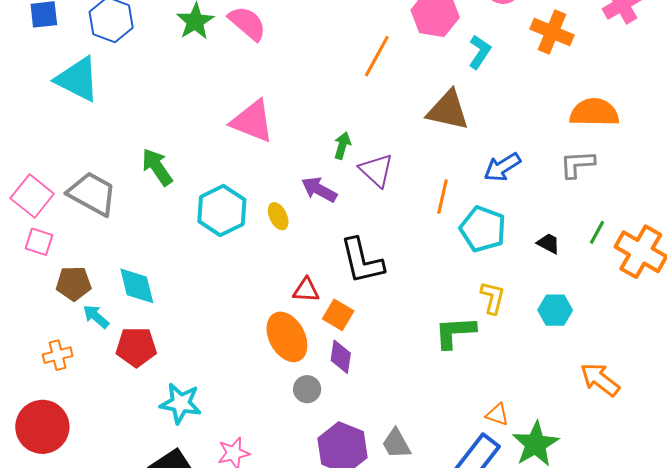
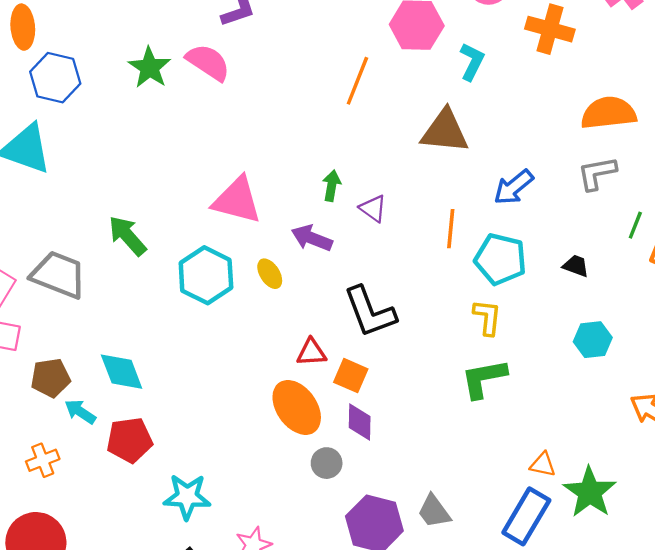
pink triangle: (252, 121) -> (237, 200), moved
purple triangle: (376, 170) -> (373, 208), size x0.7
green line: (597, 232) -> (635, 225), moved
yellow L-shape: (493, 298) -> (487, 317), moved

